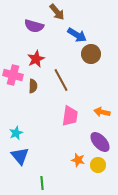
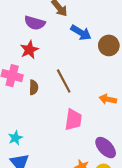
brown circle: (91, 54) -> (109, 45), moved
red star: (36, 59) -> (29, 50), moved
orange arrow: (102, 112) -> (108, 99), moved

